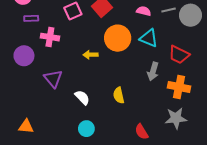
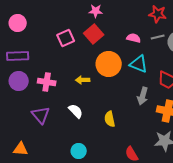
purple rectangle: (31, 18) -> (18, 56), moved, size x1.5
pink cross: (50, 37) -> (47, 82), moved
purple triangle: (53, 79) -> (41, 115), moved
white semicircle: (82, 97) -> (76, 111), moved

